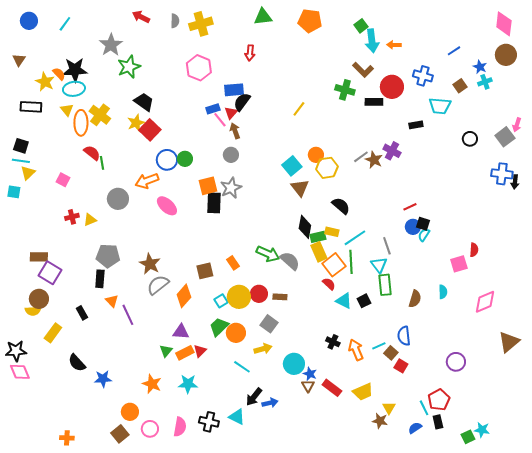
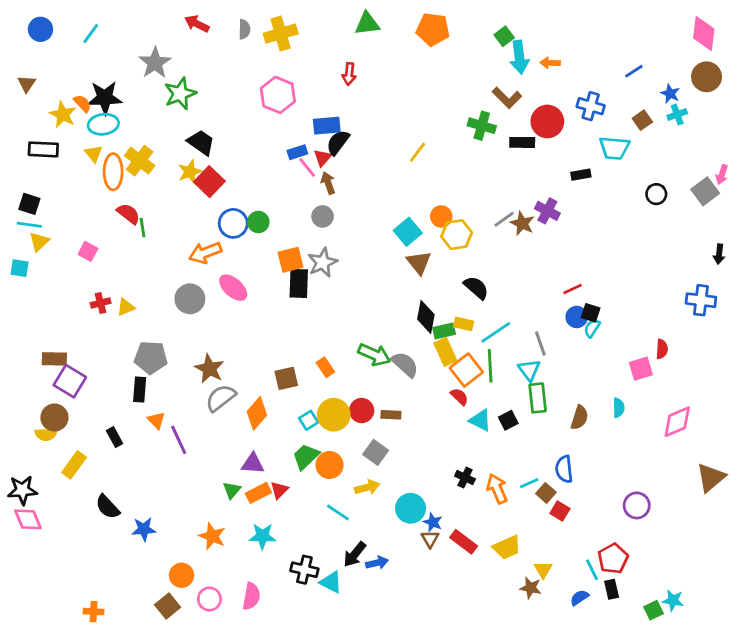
blue cross: (502, 174) -> (701, 300), moved
gray circle: (118, 199) -> (190, 299), moved
black cross: (209, 422) -> (304, 570), moved

